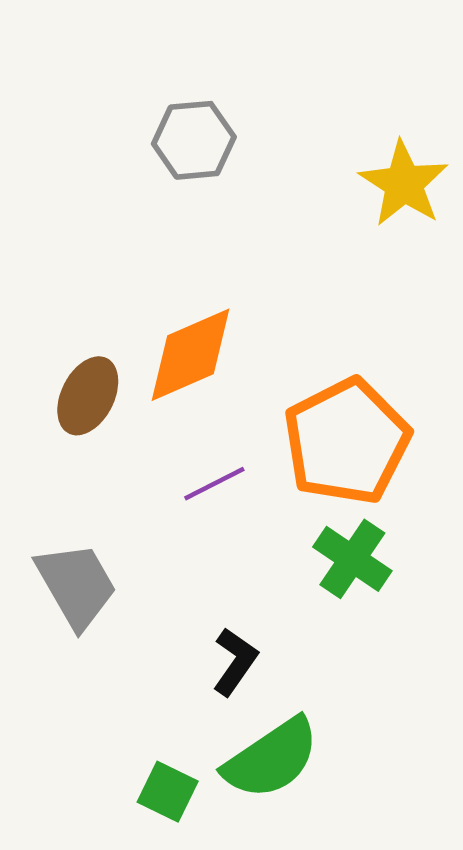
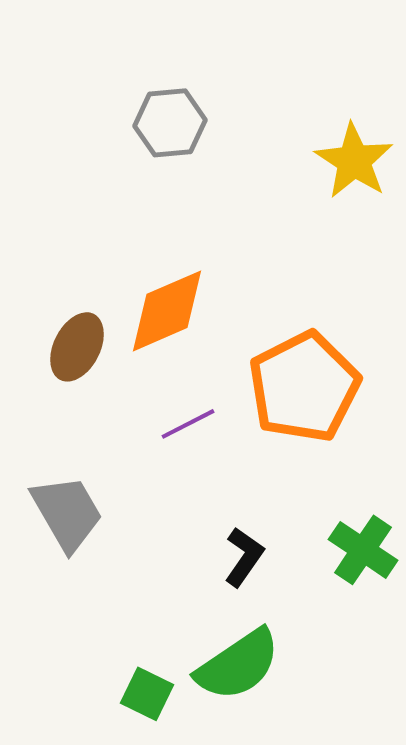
green cross: (352, 559) -> (363, 550), moved
black L-shape: (235, 662) -> (244, 557), moved

